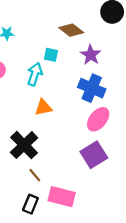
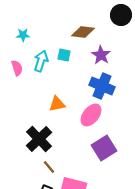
brown diamond: (71, 30) -> (83, 32), turned -30
cyan arrow: (35, 74) -> (41, 61), moved
pink ellipse: (98, 119) -> (91, 115), moved

